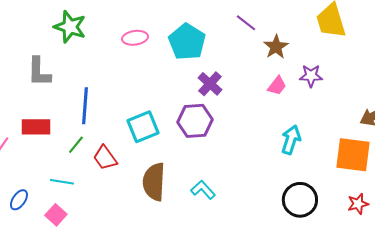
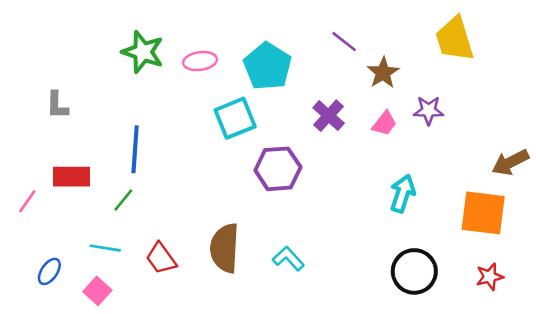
green star: (70, 27) -> (143, 52), moved
gray L-shape: (39, 72) -> (57, 105), moved, size x0.7
purple cross: (210, 84) -> (329, 116), moved
cyan square: (143, 127) -> (235, 118), moved
red trapezoid: (105, 158) -> (161, 258), moved

